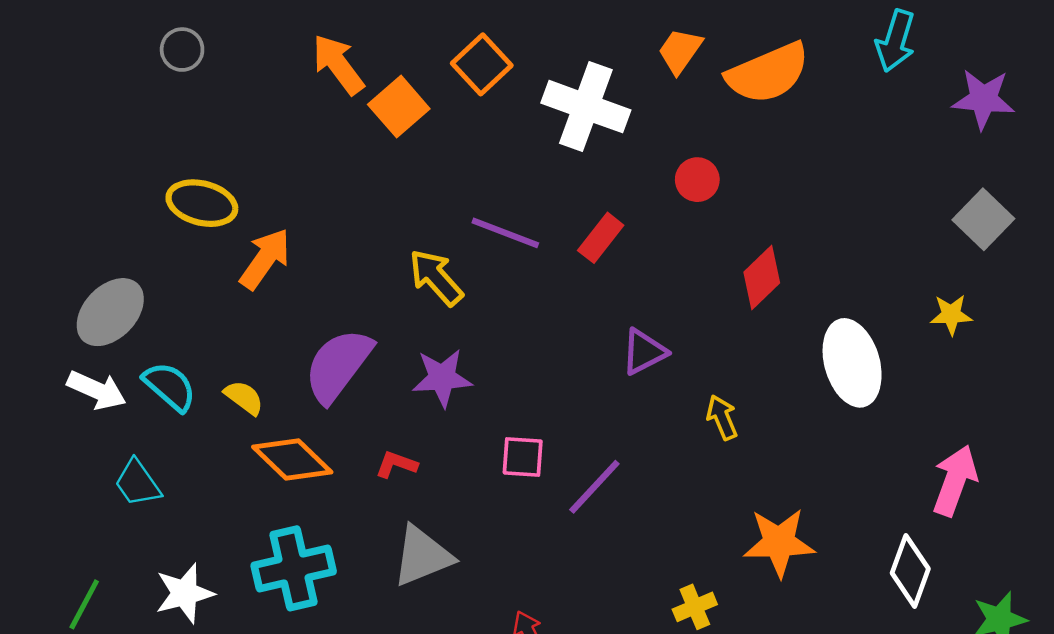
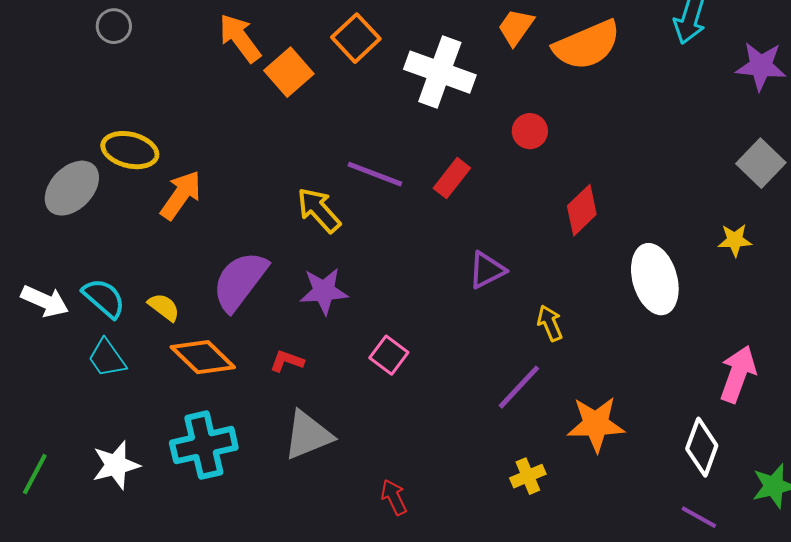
gray ellipse: (110, 312) -> (72, 188), moved
pink square: (523, 457) -> (389, 355), turned 33
cyan trapezoid: (137, 483) -> (107, 358), moved
purple line: (594, 487) -> (519, 387), moved

